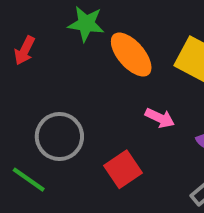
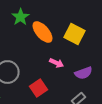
green star: (86, 24) -> (20, 17), turned 30

